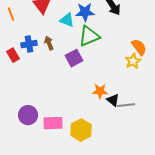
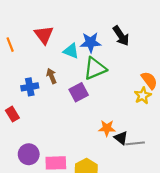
blue cross: (29, 44) -> (30, 87), moved
red rectangle: (13, 55) -> (12, 114), moved

